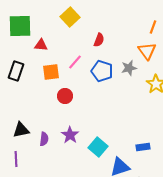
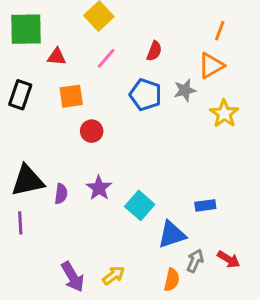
red semicircle: (99, 40) -> (154, 51), moved
orange triangle: (147, 51) -> (211, 66), turned 36
pink line: (75, 62) -> (106, 58), moved
black triangle: (21, 130) -> (28, 181), size x1.4

